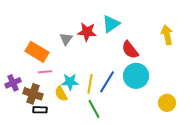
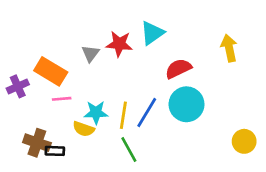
red semicircle: (130, 50) -> (178, 69), turned 102
purple cross: (13, 83) -> (18, 86), moved
brown cross: (33, 94) -> (37, 143), moved
yellow semicircle: (61, 94) -> (84, 129), turned -42
yellow circle: (167, 103) -> (244, 141), moved

